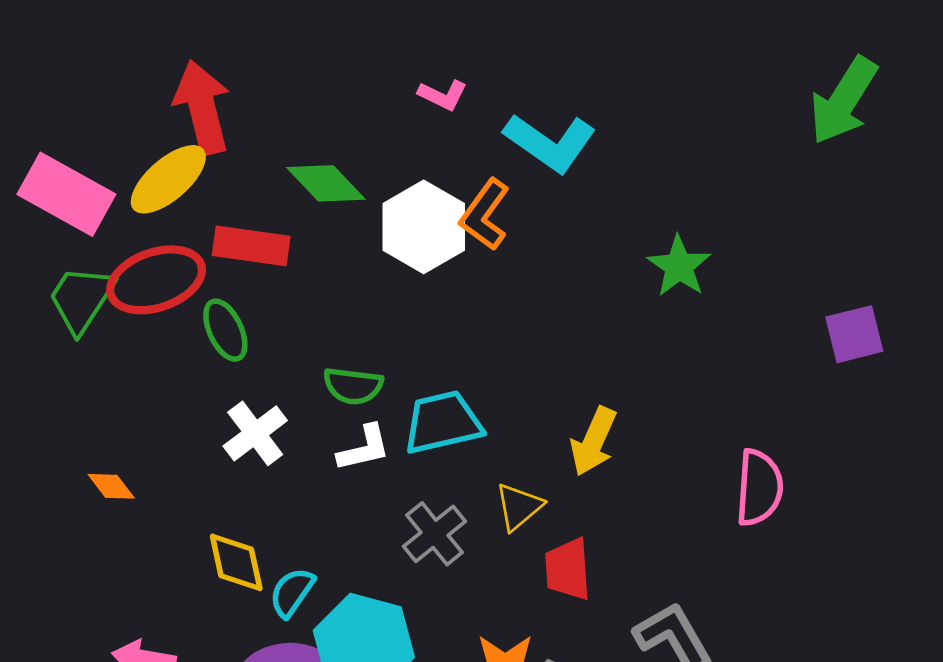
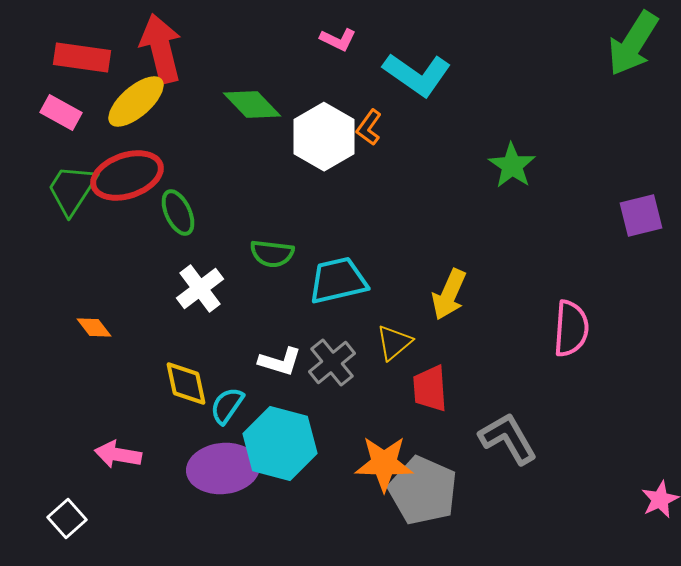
pink rectangle: (66, 194) -> (61, 112), size x0.6
orange L-shape: (485, 215) -> (369, 128), size x0.7
red rectangle: (251, 246) -> (82, 58), moved
white L-shape: (364, 448) -> (280, 362), moved, turned 30

